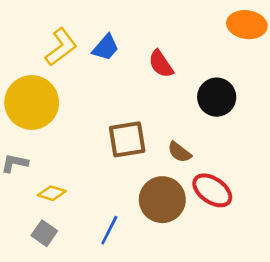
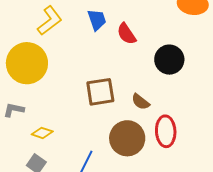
blue trapezoid: (106, 48) -> (97, 20), moved, turned -60
red ellipse: (212, 190) -> (166, 131), turned 52

